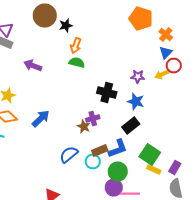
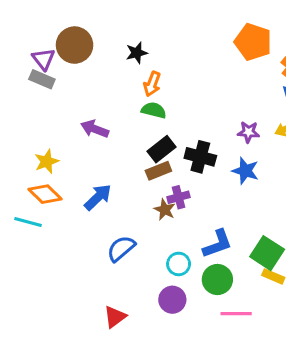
brown circle: (45, 16) -> (75, 45), moved
purple arrow: (33, 66) -> (95, 129), moved
black rectangle: (131, 126) -> (161, 149), moved
brown rectangle: (100, 150) -> (158, 171), moved
blue semicircle: (69, 154) -> (121, 248), moved
purple circle: (114, 188) -> (172, 300), moved

